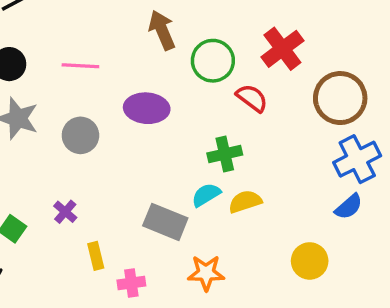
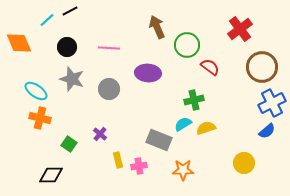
red cross: (282, 49) -> (240, 29), moved
pink cross: (131, 283) -> (139, 166), moved

